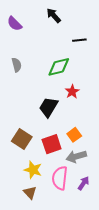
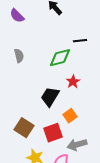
black line: (79, 40) -> (80, 41), moved
orange square: (74, 135) -> (70, 116), moved

